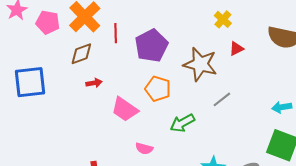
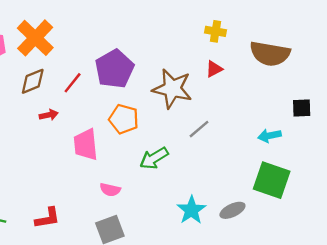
yellow cross: (223, 19) -> (216, 31), moved, turned -30
red line: (116, 33) -> (73, 83), moved, turned 42
pink trapezoid: (125, 109) -> (86, 145), turned 52

